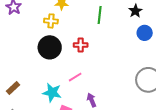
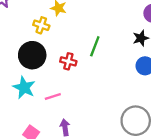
green line: (100, 15) -> (95, 46), moved
cyan star: (52, 93) -> (24, 88), moved

